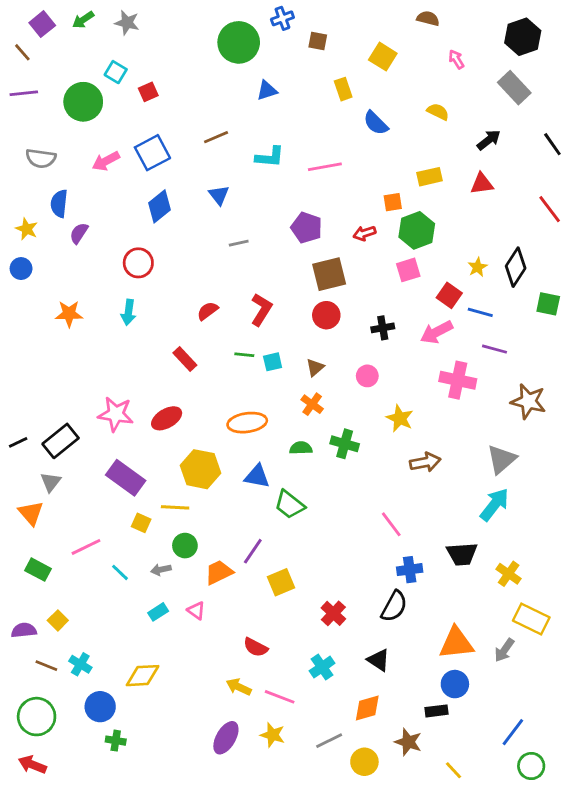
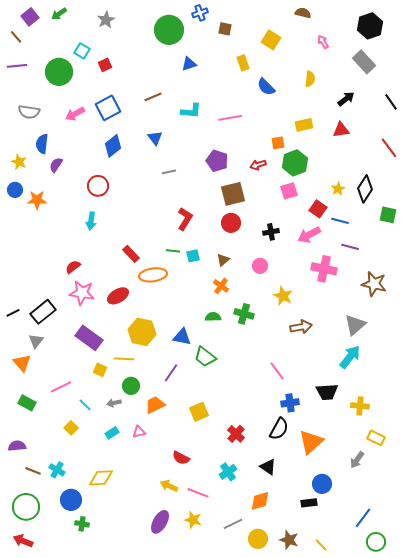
gray star: (127, 23) -> (106, 20), moved, turned 30
yellow semicircle: (438, 112) -> (310, 79), turned 70
red semicircle: (208, 311) -> (73, 267), moved
orange star: (69, 314) -> (37, 200), moved
orange ellipse: (247, 423) -> (153, 275), moved
purple line: (253, 551) -> (171, 373), moved
yellow cross: (509, 574) -> (360, 406), turned -30
pink triangle: (196, 611) -> (139, 432), turned -48
yellow rectangle: (531, 619) -> (376, 438), size x0.7
yellow square: (58, 620) -> (71, 428), moved
orange triangle: (456, 643) -> (311, 442), moved, turned -36
brown star: (408, 742) -> (289, 540), moved

